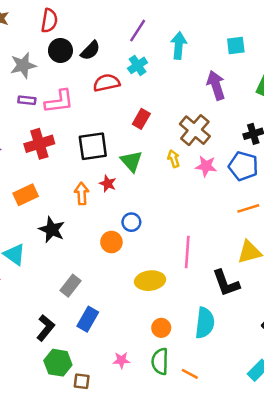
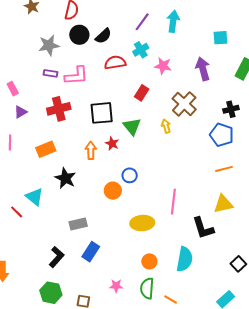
cyan arrow: (179, 46) -> (173, 21), moved
pink star: (206, 166) -> (163, 66), moved
gray rectangle: (70, 286) -> (78, 224), turned 36
green hexagon: (58, 363) -> (51, 293), moved

